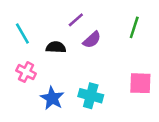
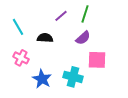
green line: (134, 27) -> (85, 14), moved
purple semicircle: (92, 40) -> (83, 38), moved
pink square: (140, 83) -> (97, 60), moved

